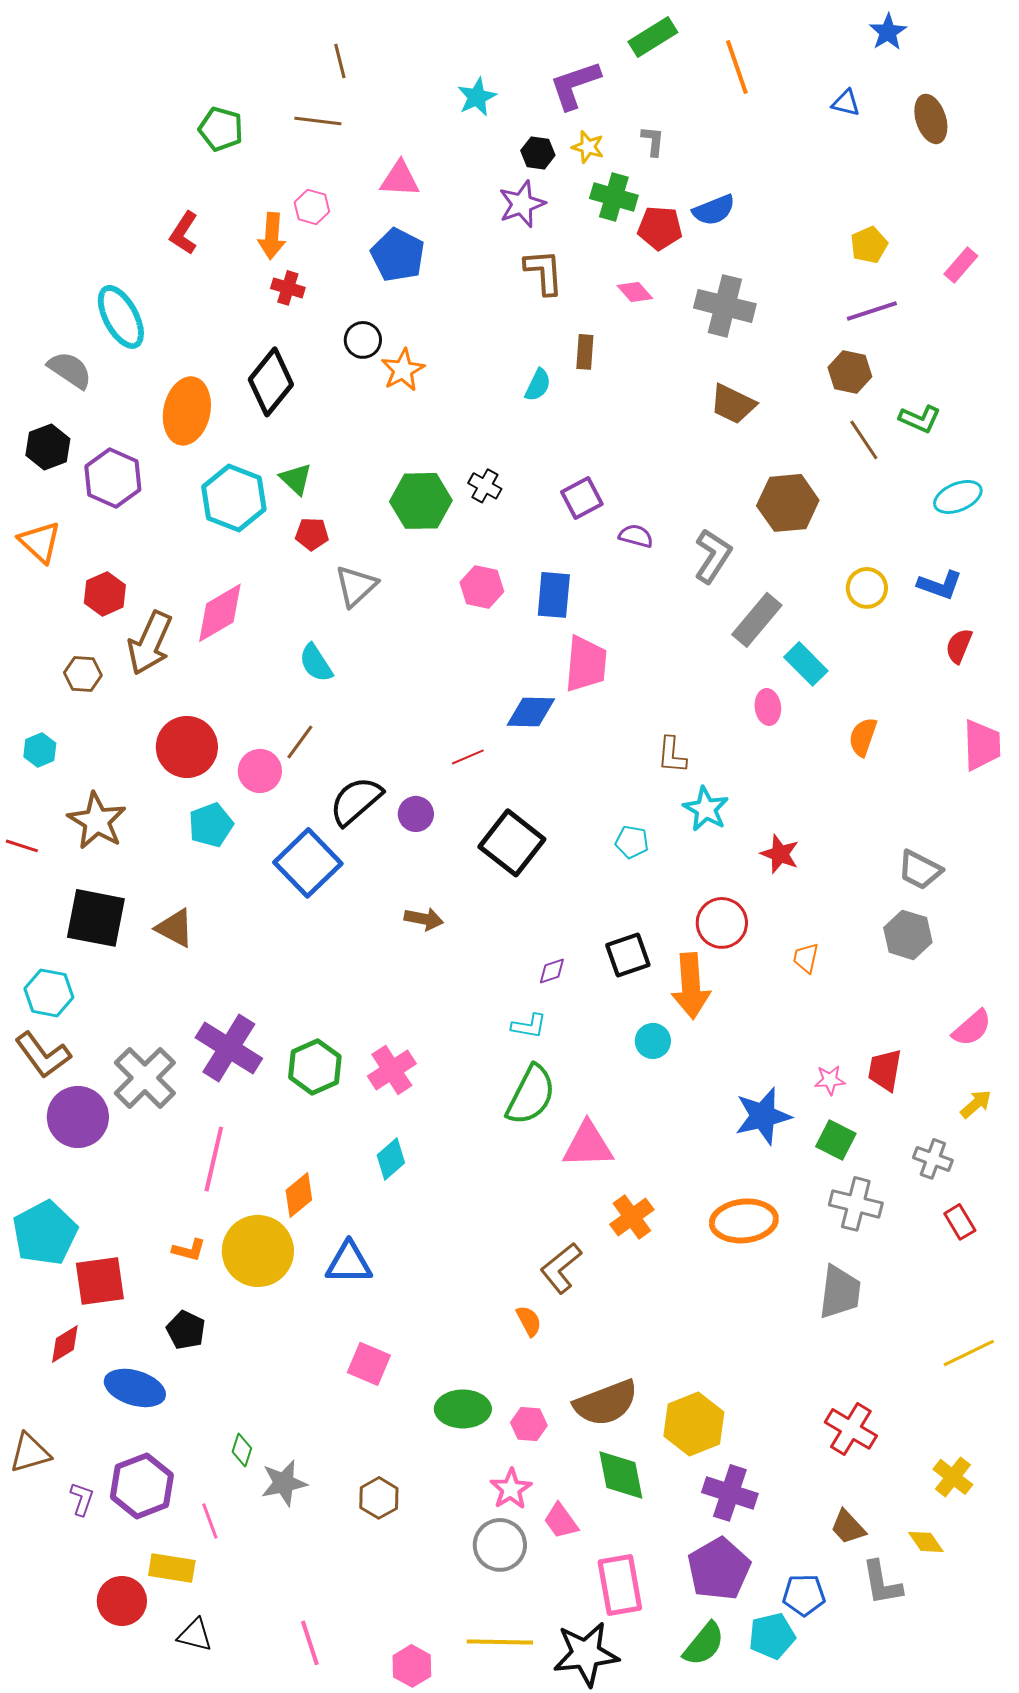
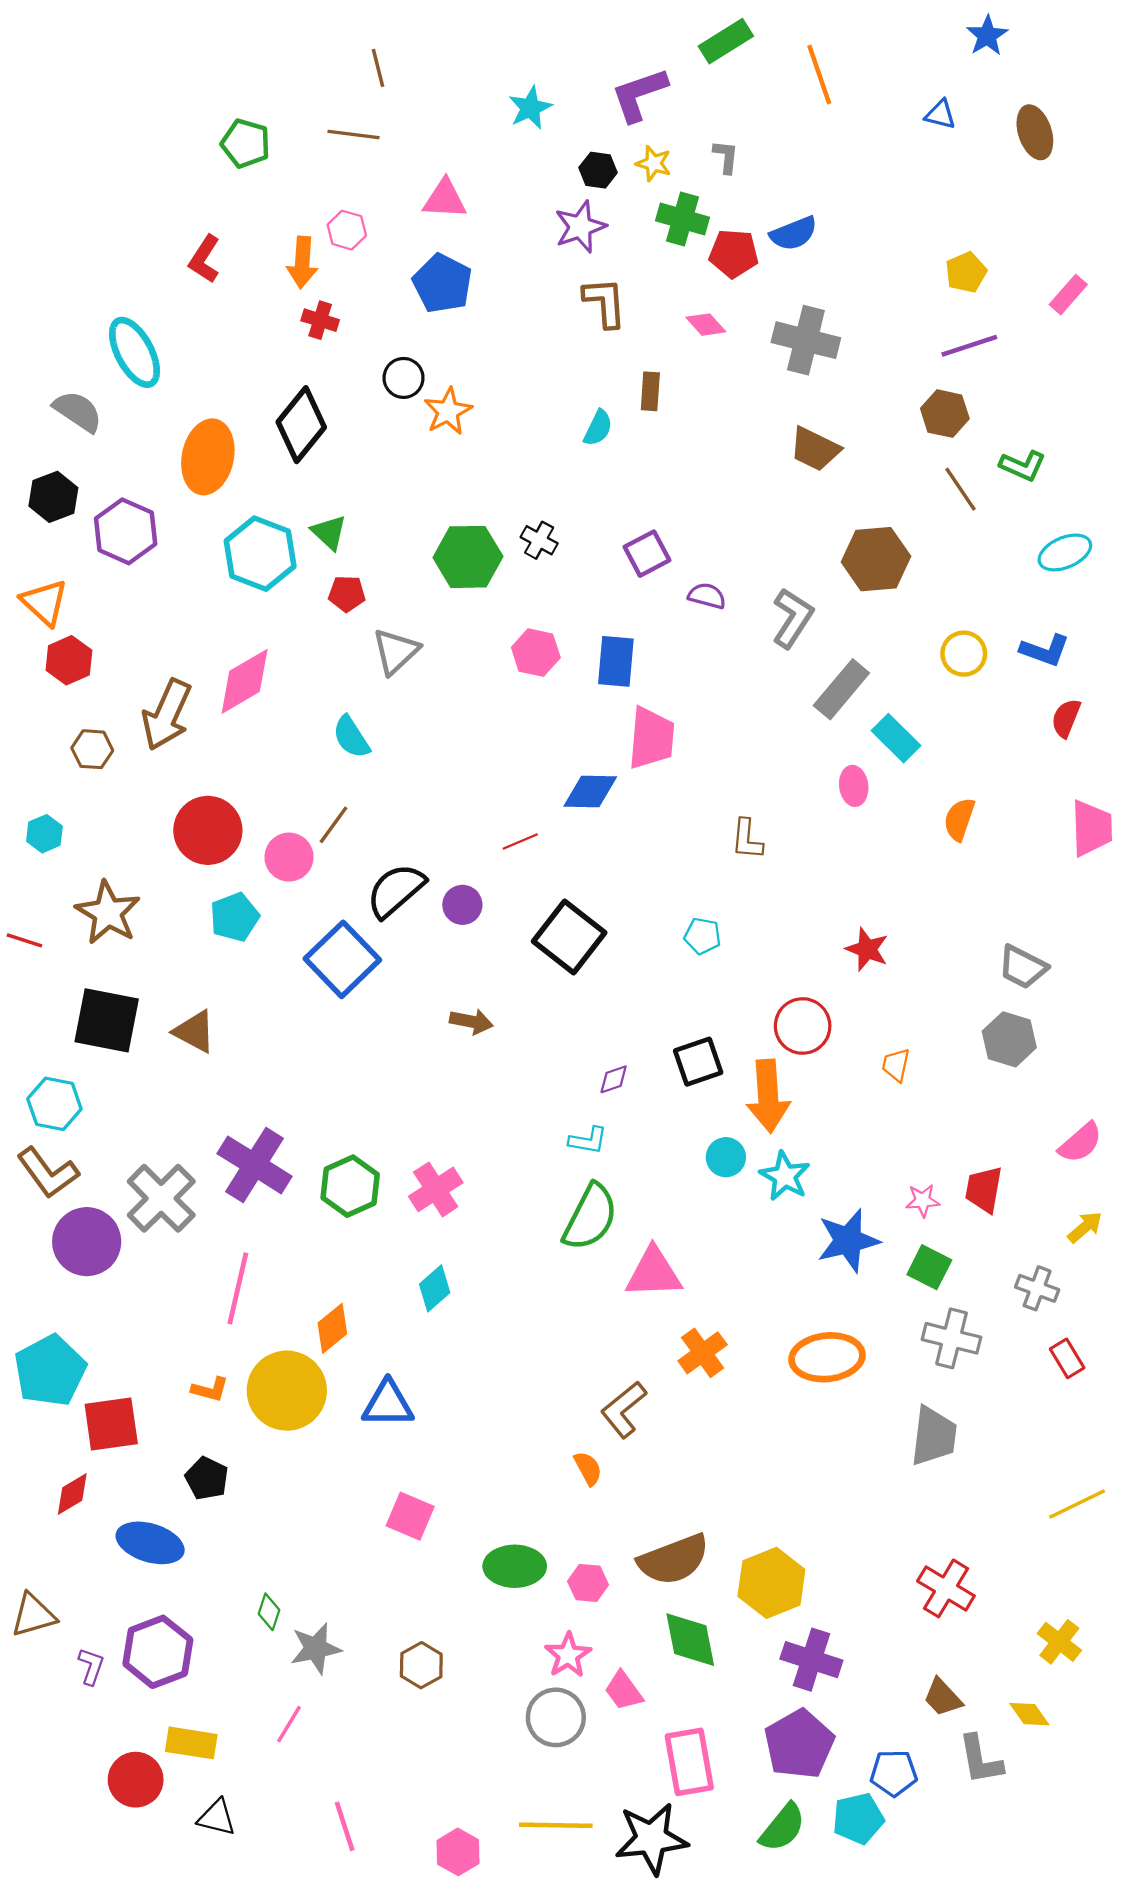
red hexagon: (105, 594) -> (69, 660), moved
cyan star: (706, 809) -> (785, 1176), moved
pink line: (210, 1521) -> (289, 1724), moved, turned 51

